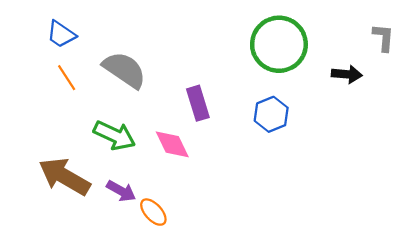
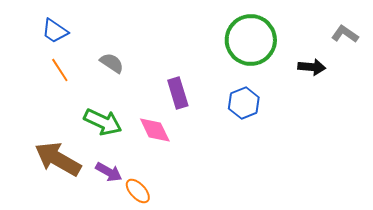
gray L-shape: (383, 38) -> (345, 34), turned -60
gray semicircle: (124, 70) -> (112, 63), size x0.6

